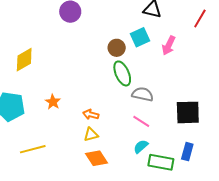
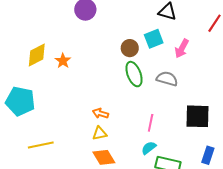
gray semicircle: (143, 94) -> (167, 79), moved
orange star: (53, 102) -> (63, 61), moved
pink line: (141, 121) -> (151, 123), turned 66
blue rectangle: (187, 152) -> (208, 155), moved

